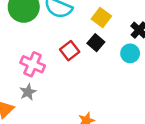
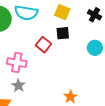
black square: (96, 43) -> (63, 33), turned -32
cyan circle: (130, 53) -> (95, 48), moved

